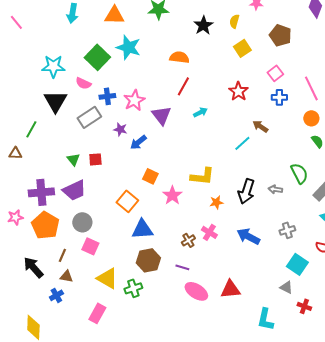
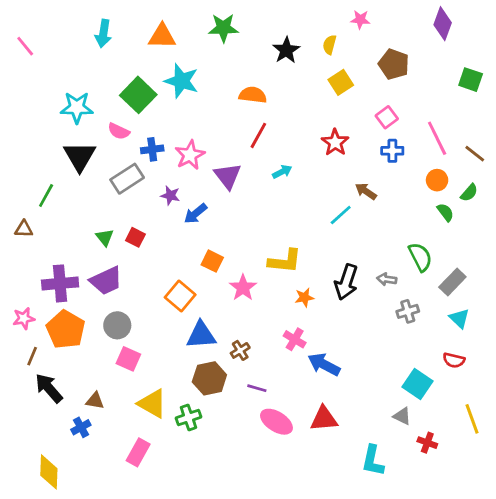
red square: (95, 159) -> (135, 237), turned 32
gray cross: (287, 230) -> (408, 311), moved
blue arrow: (248, 236) -> (324, 364), moved
brown cross: (188, 240) -> (240, 350), moved
brown line: (62, 255) -> (32, 356), moved

